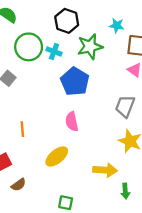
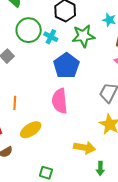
pink semicircle: (72, 122) -> (60, 101), size x1.4
yellow ellipse: (57, 157) -> (31, 130), moved

